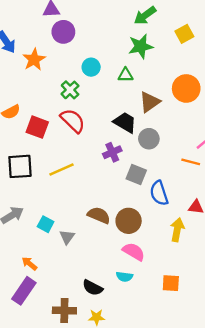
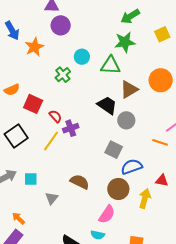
green triangle: (126, 75) -> (110, 65), size x1.5
red semicircle: (73, 121) -> (55, 116), moved, size x0.6
purple cross: (112, 152) -> (71, 128), moved
black square: (20, 166) -> (16, 136), turned -35
yellow line: (62, 169) -> (51, 141), turned -35
blue semicircle: (159, 193) -> (132, 167), turned 85
brown circle: (129, 221) -> (118, 189), moved
cyan square: (46, 224) -> (31, 179), moved, turned -32
pink semicircle: (134, 252) -> (107, 214), turned 90

